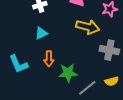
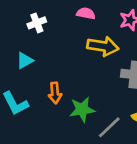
cyan triangle: (41, 33) -> (25, 61), moved

